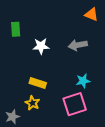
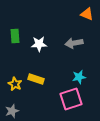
green rectangle: (16, 29) -> (15, 36), moved
yellow star: (32, 103) -> (15, 84), moved

